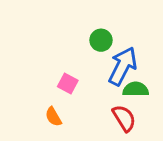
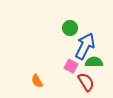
pink square: (68, 83) -> (71, 66), moved

